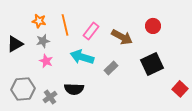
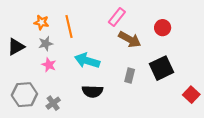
pink rectangle: (91, 31) -> (117, 17), moved
gray rectangle: (111, 68) -> (130, 75), moved, turned -32
black semicircle: (74, 89) -> (92, 91), moved

